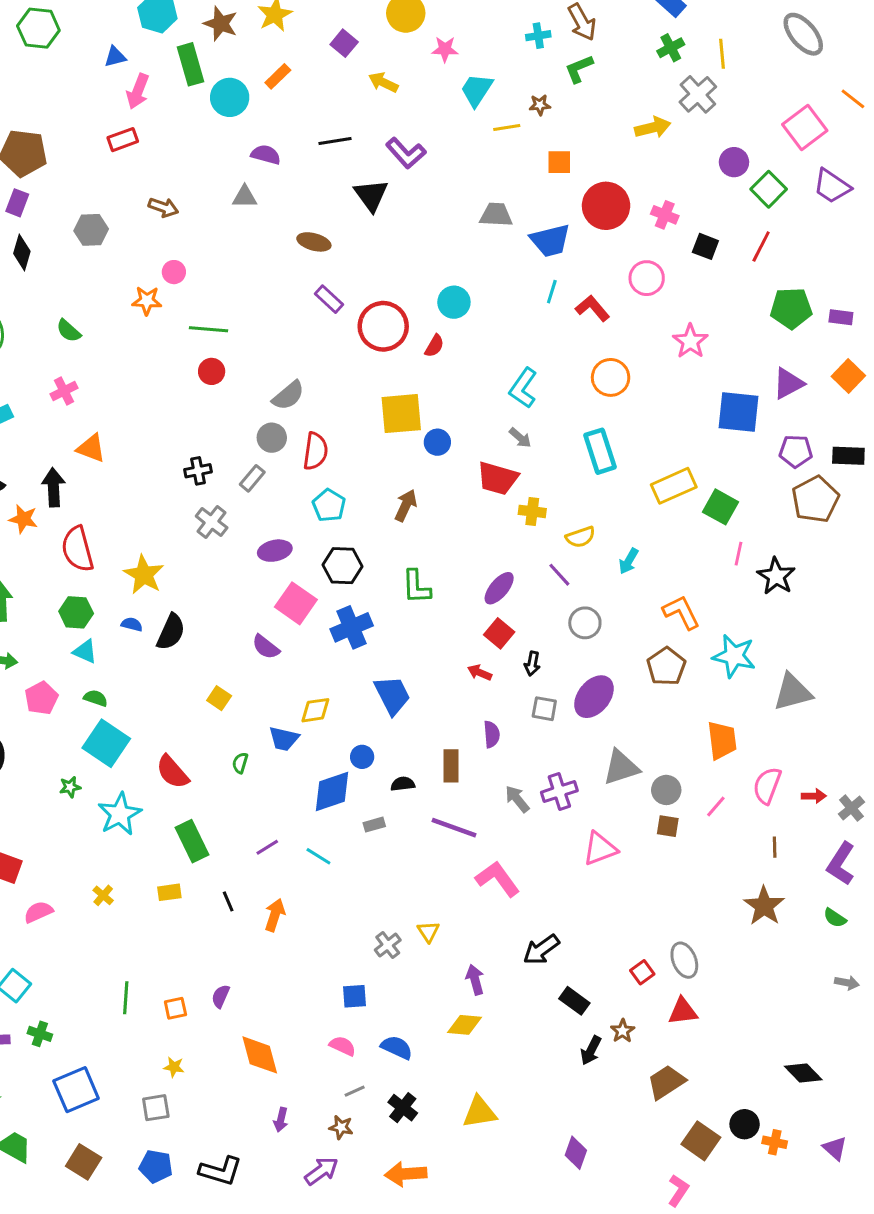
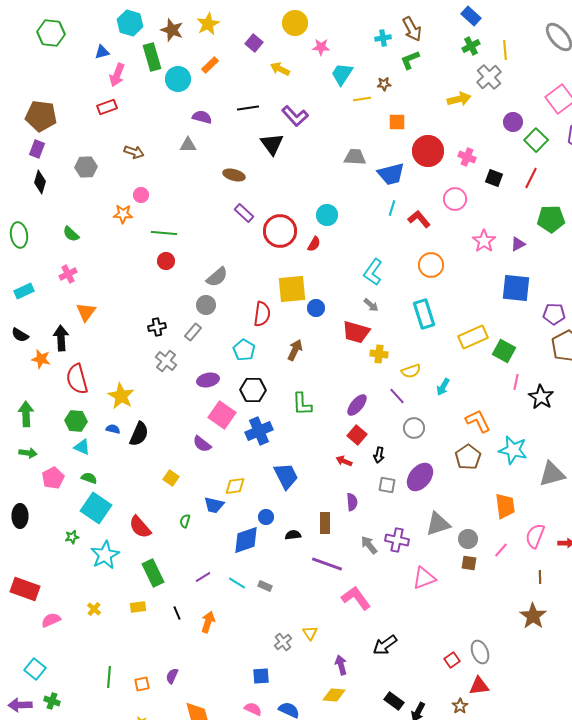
purple triangle: (788, 383) -> (518, 244), moved, size x0.7
orange triangle: (91, 448) -> (86, 312), turned 45
red semicircle: (315, 451) -> (262, 314), moved
purple cross: (559, 791) -> (397, 540), turned 30
gray rectangle: (374, 825) -> (265, 586), moved, turned 40
black rectangle: (574, 1001) -> (394, 701), moved
brown star: (623, 1031) -> (460, 706), moved

